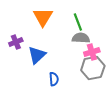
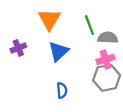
gray semicircle: (81, 38) -> (108, 38), moved
blue triangle: (37, 55) -> (58, 51), moved

